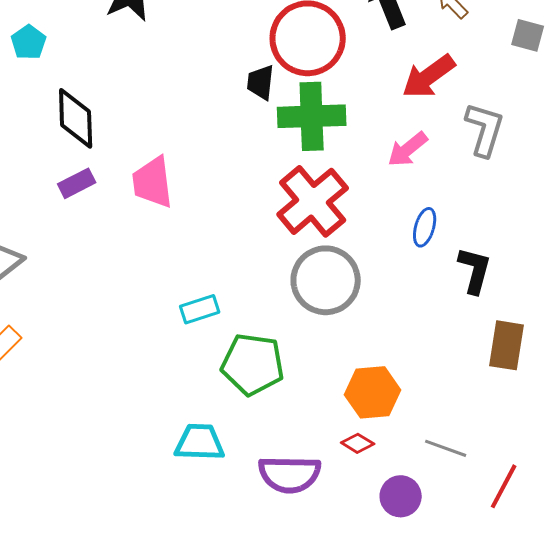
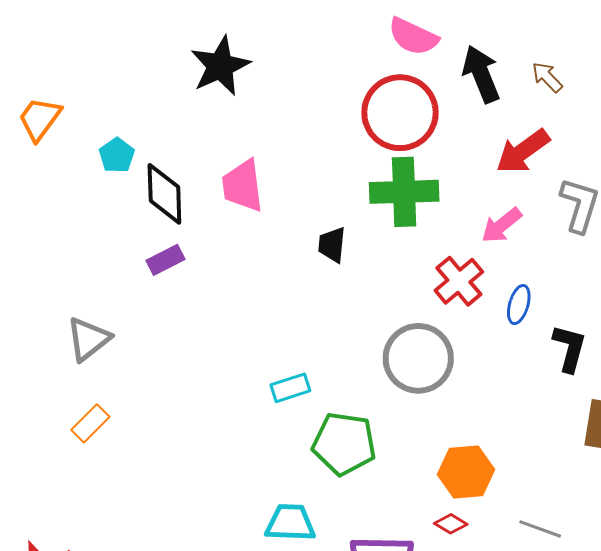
cyan pentagon: (29, 42) -> (117, 155), moved
black trapezoid: (261, 82) -> (332, 245), moved
pink trapezoid: (153, 182) -> (243, 186), moved
red cross: (313, 201) -> (459, 281), moved, size x0.7

